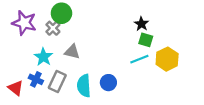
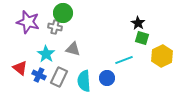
gray cross: (53, 28) -> (55, 27), turned -32
cyan line: (139, 59) -> (124, 60), moved
red triangle: (16, 88) -> (20, 68), moved

